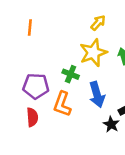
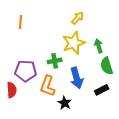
green cross: (71, 74) -> (55, 61), turned -32
red semicircle: (32, 117) -> (12, 90), moved
black star: (111, 124) -> (65, 103), moved

